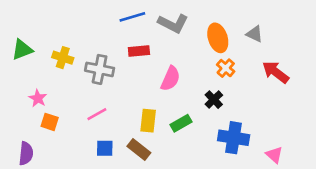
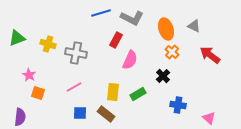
red rectangle: (139, 51) -> (116, 40), moved, turned -56
blue cross: (234, 138) -> (178, 105), size x0.7

